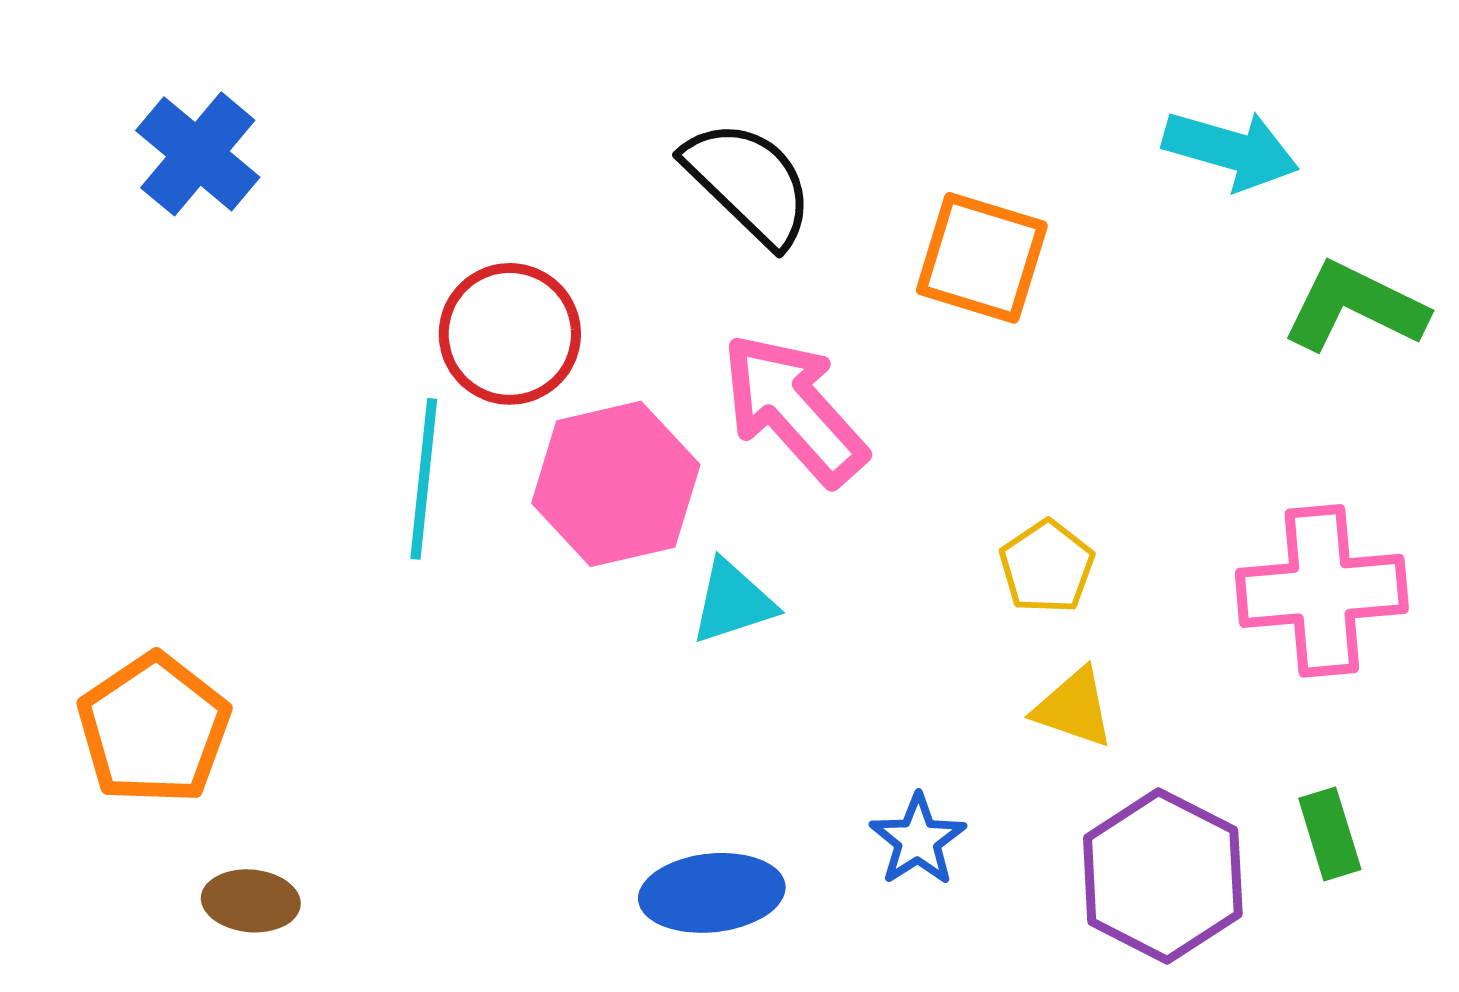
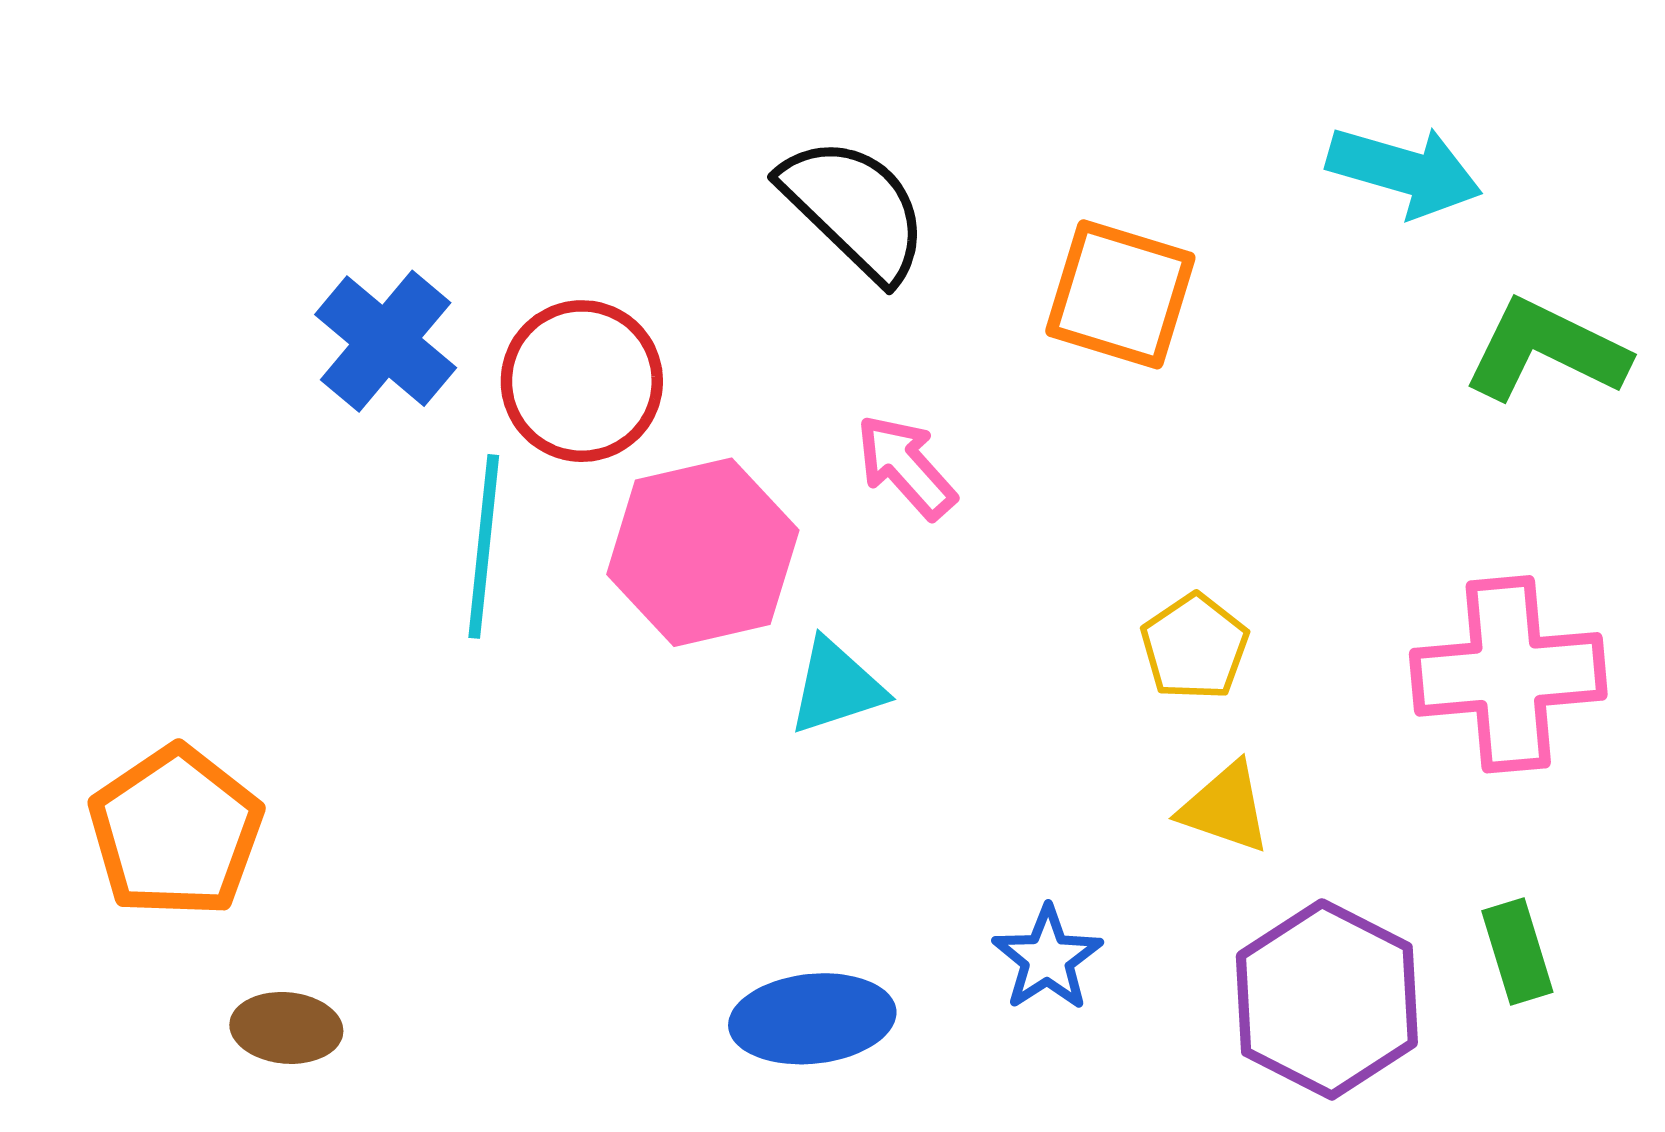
blue cross: (198, 154) -> (386, 341), moved
pink arrow: (794, 409) -> (906, 467), size x0.6

